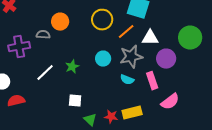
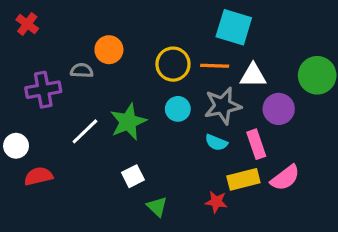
yellow circle: (102, 20) -> (173, 64), moved
orange line: (126, 32) -> (215, 66), turned 42
green star: (72, 67) -> (128, 122), size x1.6
white square: (75, 101) -> (133, 176), turned -32
yellow rectangle: (132, 113) -> (243, 179), moved
red star: (111, 117) -> (216, 202), moved

